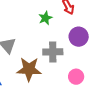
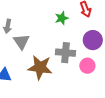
pink circle: (76, 77) -> (87, 66), moved

